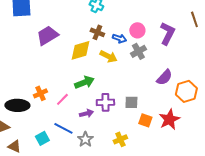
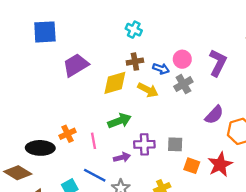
brown cross: (97, 32) -> (135, 62), turned -32
pink line: (62, 99) -> (94, 141), turned -56

